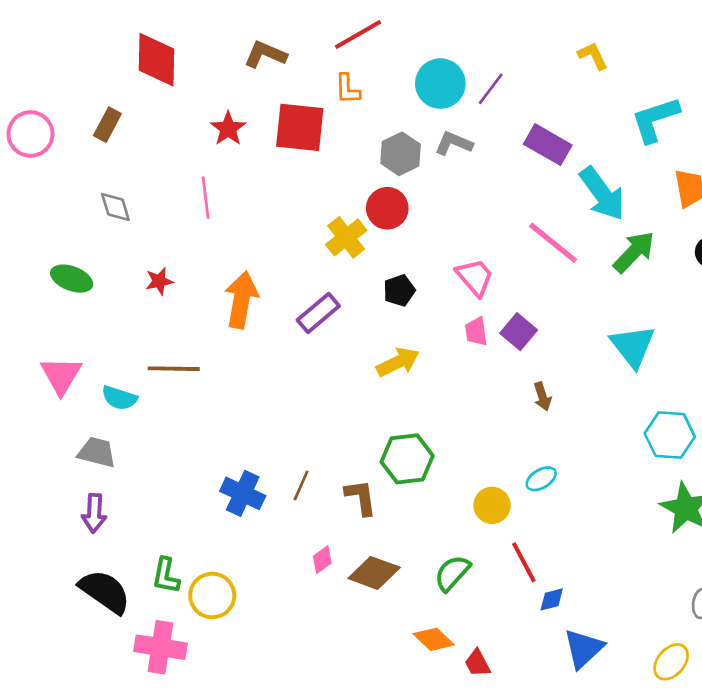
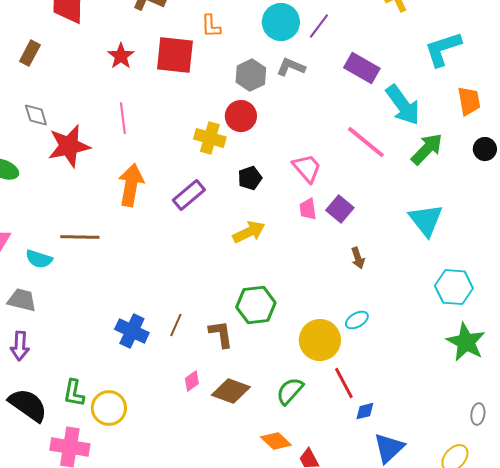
pink line: (206, 198) -> (123, 118), moved
yellow cross: (346, 237) -> (210, 138), turned -36
red star: (159, 281) -> (69, 146), moved, size x2.0
yellow circle: (492, 505) -> (320, 340), size x1.5

